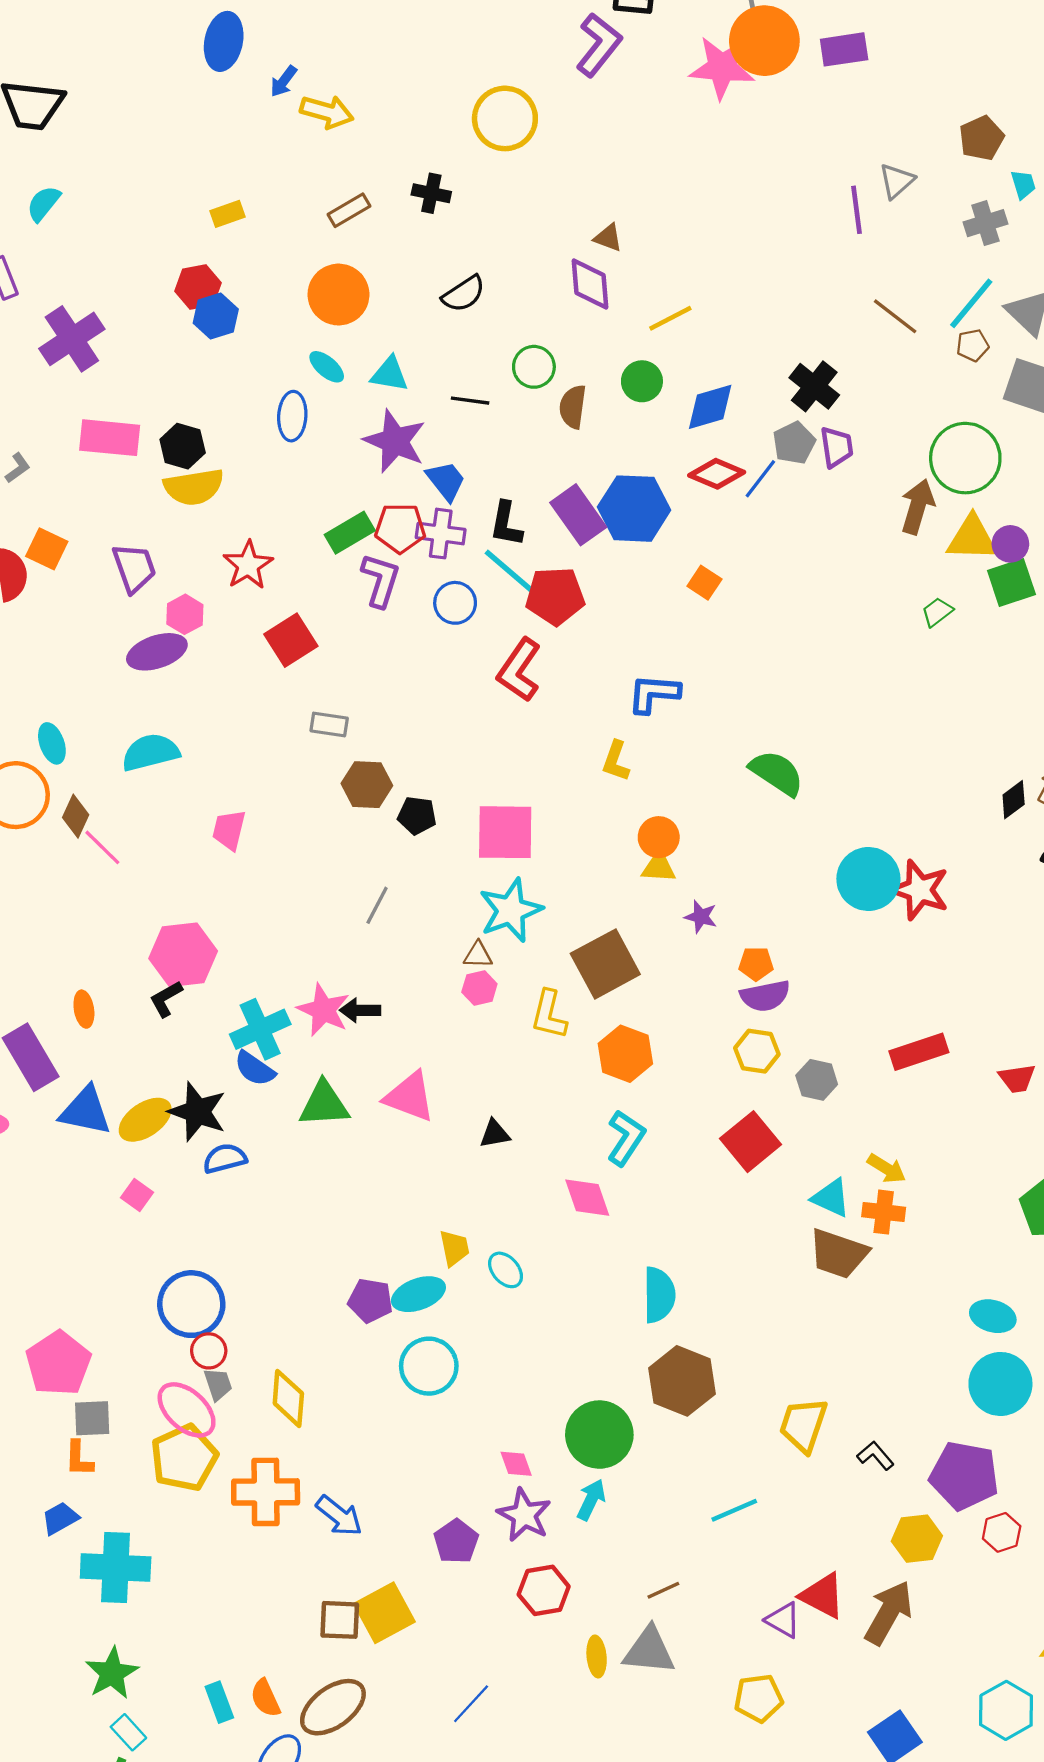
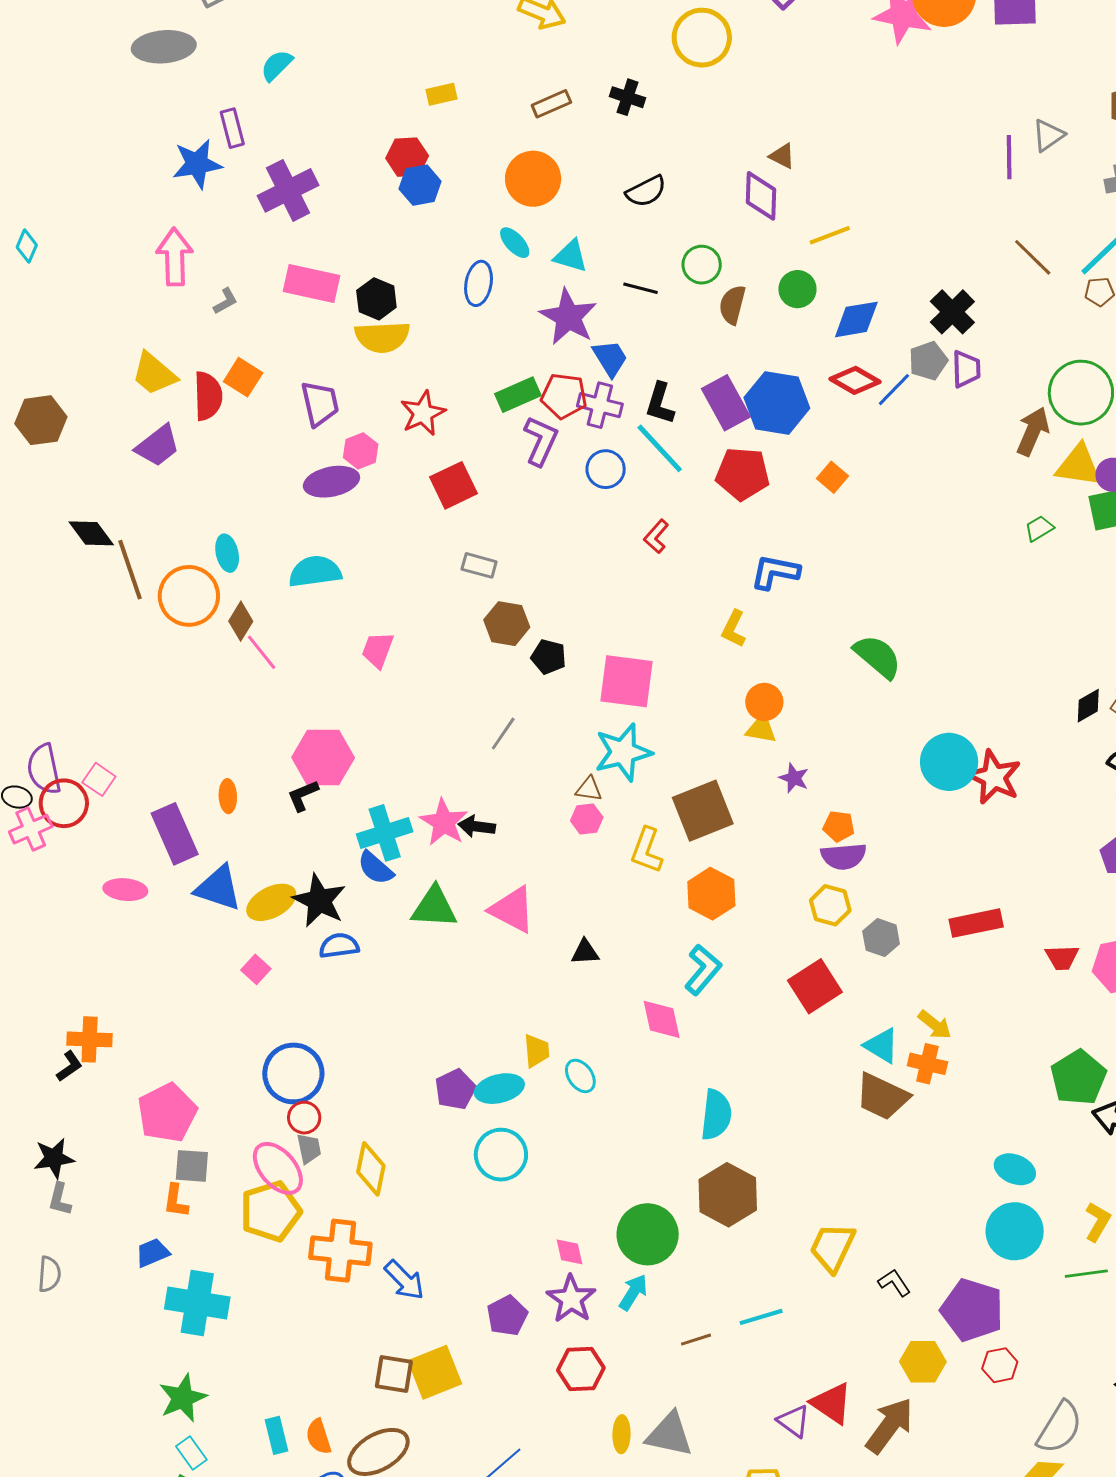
red pentagon: (555, 596) -> (743, 474), moved
red L-shape: (519, 670) -> (656, 536), size x0.6
purple pentagon: (370, 1301) -> (455, 1089), turned 30
brown line: (663, 1590) -> (696, 1340), moved

